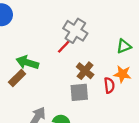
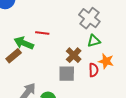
gray cross: (75, 31) -> (89, 18), moved
red line: (64, 46) -> (42, 33), moved, turned 48
green triangle: (124, 46) -> (94, 41), moved

